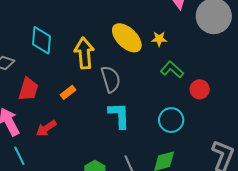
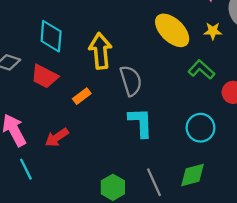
yellow ellipse: (127, 38) -> (172, 30), moved
yellow star: (159, 39) -> (213, 31), moved
red trapezoid: (28, 89) -> (45, 76), moved, turned 100

